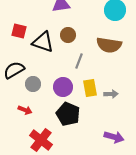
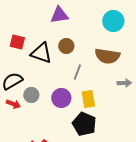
gray arrow: (111, 94) -> (124, 83), moved
red arrow: (25, 110) -> (13, 104), moved
black pentagon: (68, 114) -> (84, 124), moved

